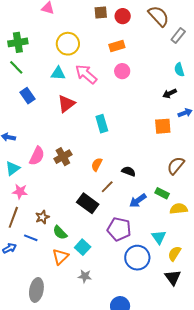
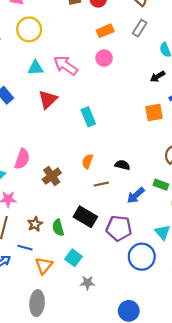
gray rectangle: (178, 36) -> (140, 28), moved
yellow circle: (68, 44) -> (29, 29), moved
orange rectangle: (117, 46) -> (105, 31), moved
brown cross: (63, 157) -> (52, 176), moved
brown line: (107, 187) -> (101, 184), turned 40
black rectangle: (88, 203) -> (85, 217), moved
green semicircle: (60, 233) -> (58, 228), moved, turned 35
cyan square: (83, 247) -> (74, 258), moved
orange triangle: (60, 257) -> (44, 266), moved

